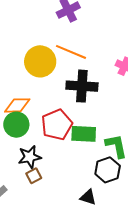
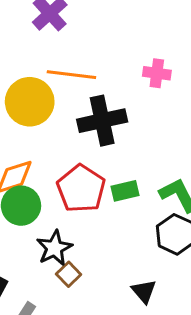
green rectangle: (84, 134) -> (125, 191), size x0.7
black triangle: (88, 197) -> (144, 291), moved, turned 48

